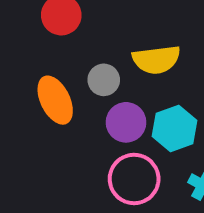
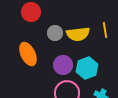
gray circle: (104, 80) -> (55, 33), moved

